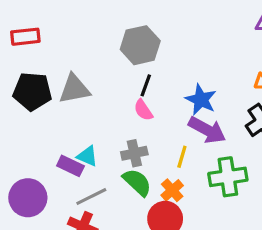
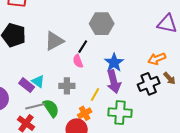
gray hexagon: (140, 45) -> (102, 24), moved
gray triangle: (74, 89) -> (54, 41), moved, turned -30
purple arrow: (207, 130) -> (114, 82), turned 35
green semicircle: (137, 182) -> (51, 108), moved

